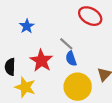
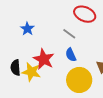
gray line: (66, 44) -> (69, 34), moved
yellow star: (25, 87) -> (31, 72), moved

